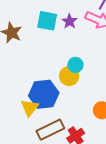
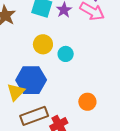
yellow circle: (69, 76) -> (43, 44), moved

